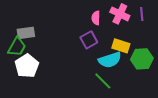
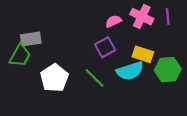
pink semicircle: (96, 18) -> (113, 21), turned 64
white pentagon: (27, 66) -> (54, 78), moved
green line: (103, 81) -> (94, 78), moved

